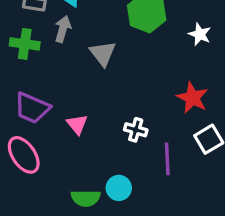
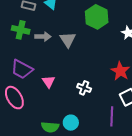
gray arrow: (63, 29) -> (43, 37), moved, turned 70
purple line: (167, 159) -> (112, 116), moved

